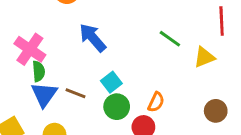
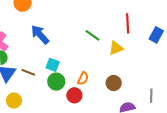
cyan square: (111, 82) -> (53, 65), turned -32
brown circle: (216, 111) -> (114, 83), moved

